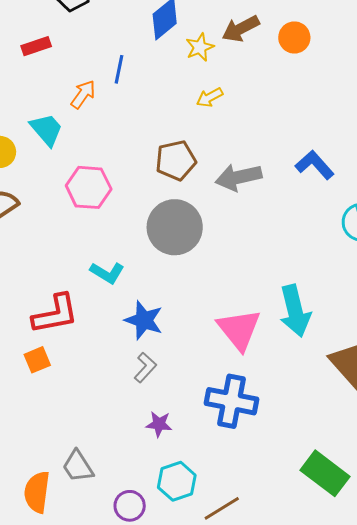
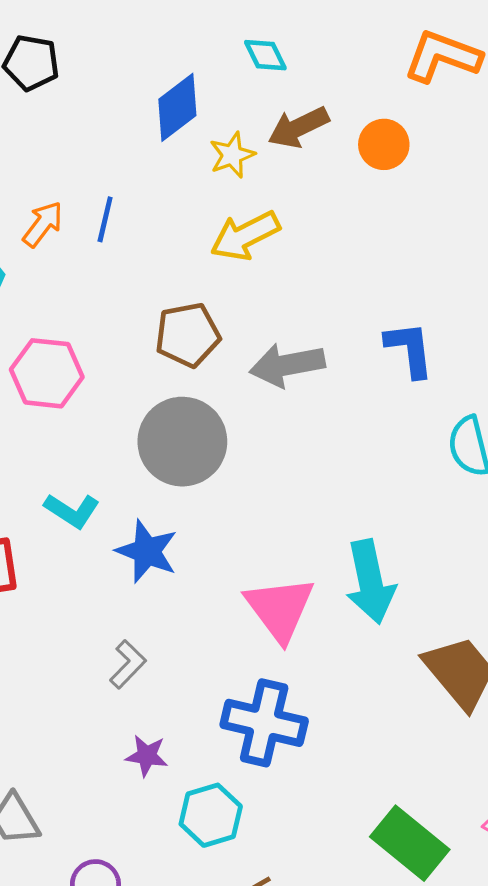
blue line: (119, 69) -> (105, 219), moved
yellow arrow: (210, 97) -> (245, 236), size x1.6
blue L-shape: (315, 165) -> (409, 349), turned 33
blue star: (144, 320) -> (147, 551), moved
cyan hexagon: (177, 481) -> (211, 815), moved

